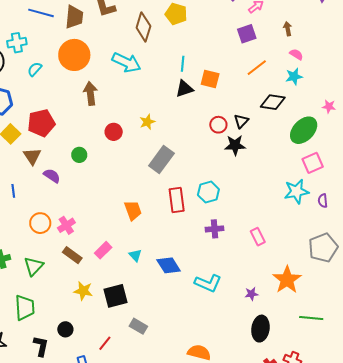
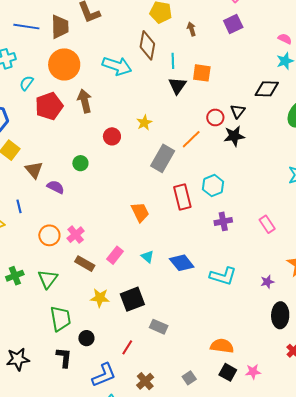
brown diamond: (143, 27) -> (147, 45), moved
brown arrow: (288, 29) -> (191, 29), moved
orange line: (257, 68) -> (191, 139), moved
black triangle: (184, 89) -> (177, 86), turned -30
red pentagon: (41, 123) -> (49, 106), moved
green trapezoid: (25, 308) -> (60, 319), moved

